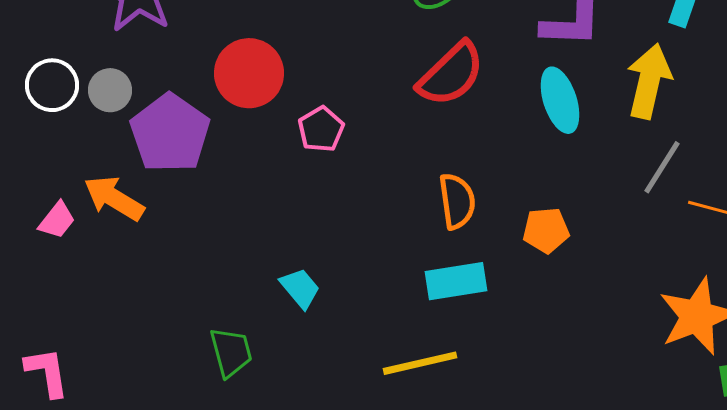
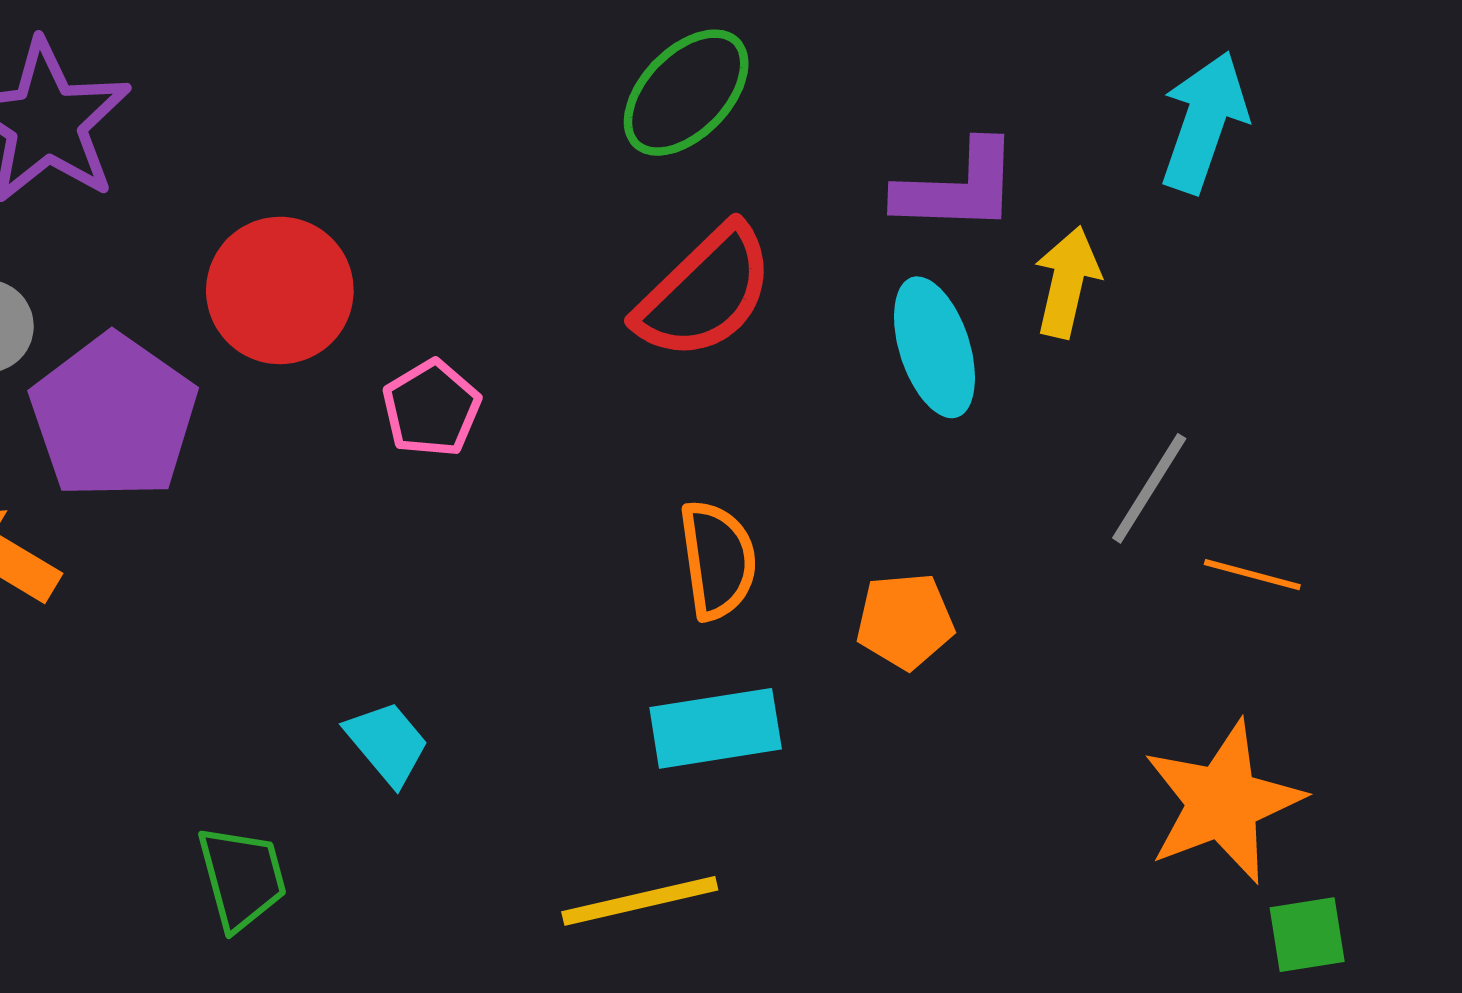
yellow arrow: (649, 81) -> (1067, 282), moved, size x0.7

